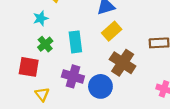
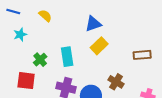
cyan star: (41, 18) -> (20, 35), moved
brown cross: (123, 63) -> (116, 82), moved, size x0.7

